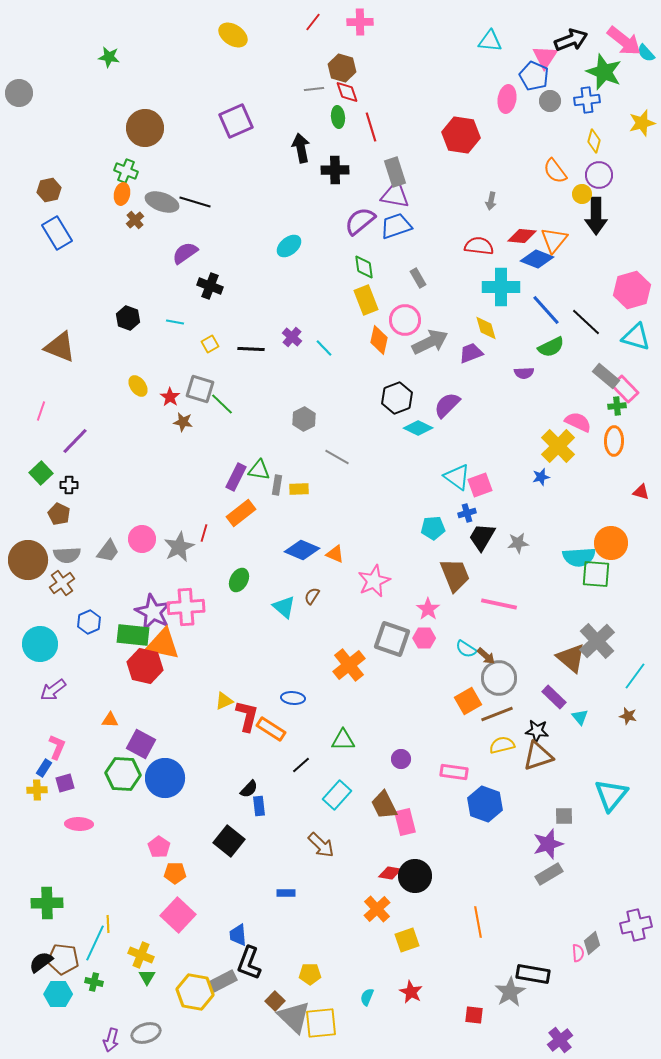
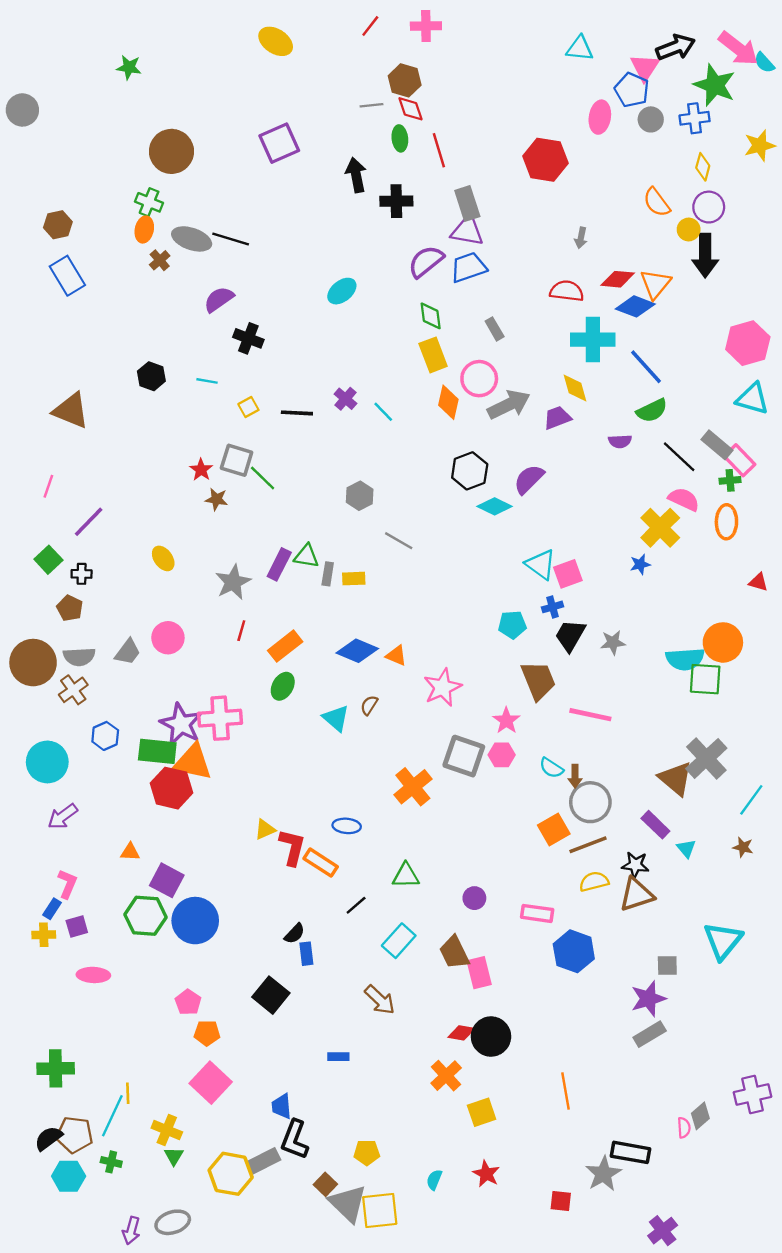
black line: (586, 322) -> (679, 457), moved
yellow ellipse: (138, 386) -> (163, 558), moved
orange rectangle: (241, 513) -> (285, 646), moved
gray star: (179, 547) -> (233, 582), moved
brown arrow: (486, 656) -> (575, 776), turned 48

